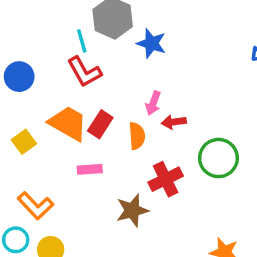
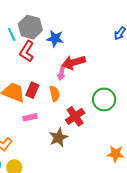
cyan line: (82, 41) -> (12, 34), moved
red L-shape: (84, 72) -> (27, 51), moved, turned 70
red arrow: (174, 122) -> (74, 62), moved, size x1.6

